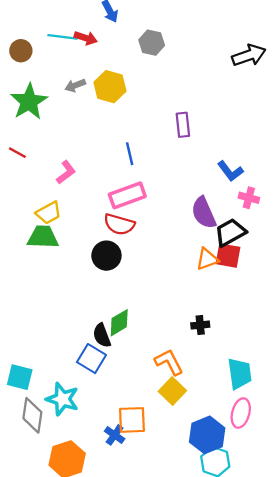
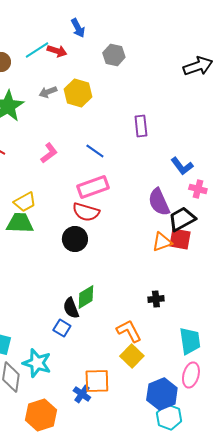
cyan line: (62, 37) -> (37, 50), turned -40
blue line: (130, 154) -> (95, 151), turned -42
pink L-shape: (66, 172) -> (49, 153), moved
blue square: (91, 359) -> (62, 328), size x0.7

